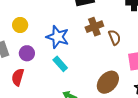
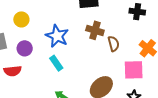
brown cross: (94, 27) -> (95, 30), turned 30
red semicircle: (18, 77) -> (13, 71), turned -120

